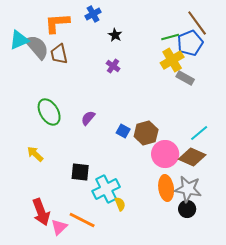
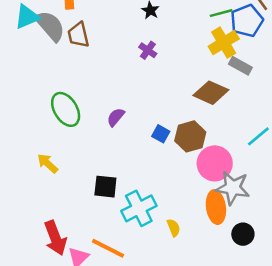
brown diamond: (192, 157) -> (211, 93), moved
gray star: (188, 189) -> (233, 188), moved
yellow semicircle: (120, 204) -> (174, 228), moved

